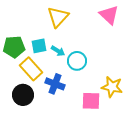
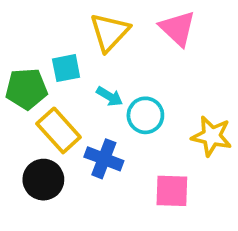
pink triangle: (109, 15) -> (178, 28), moved
cyan square: (39, 46) -> (66, 68), moved
yellow star: (112, 87) -> (212, 136), moved

